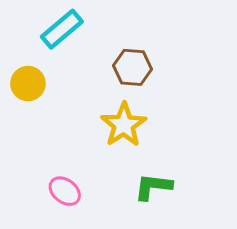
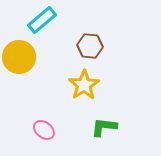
yellow circle: (28, 84) -> (19, 57), size x1.4

